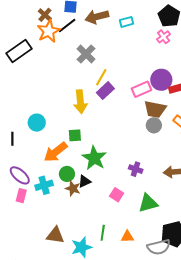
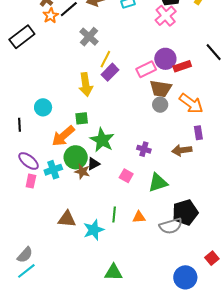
orange star: (49, 31) -> (51, 16), size x0.7
pink cross: (164, 37) -> (166, 16), size x1.5
green circle: (67, 174) -> (76, 157), size x1.5

